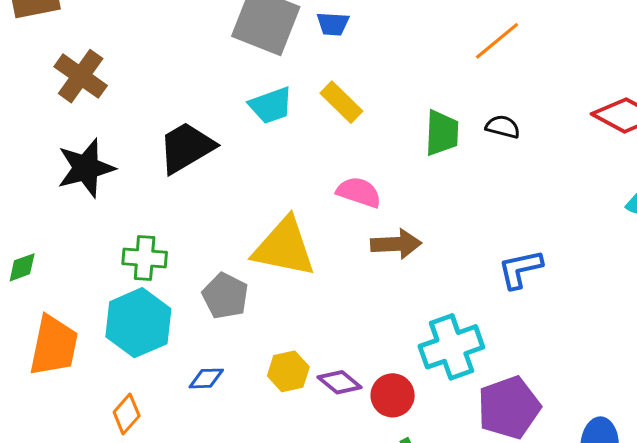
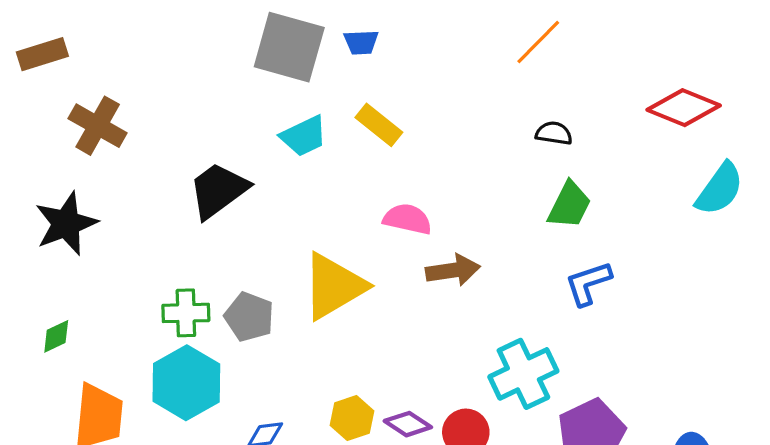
green trapezoid: (442, 133) -> (569, 205), moved, turned 30
black star: (86, 168) -> (66, 224), moved
yellow triangle: (284, 247) -> (334, 286), turned -36
gray pentagon: (225, 296) -> (249, 317), moved

